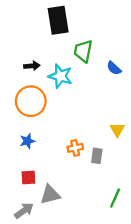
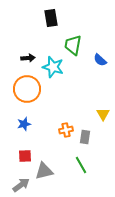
black rectangle: (58, 20) -> (51, 18), size x0.7
green line: (115, 198) -> (81, 165), moved, turned -54

